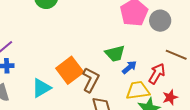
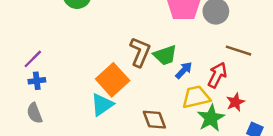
brown L-shape: (91, 80) -> (140, 52), moved
cyan triangle: (41, 88) -> (102, 105), moved

